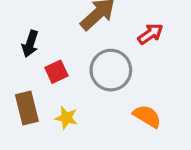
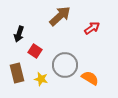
gray circle: (111, 70) -> (65, 65), moved
red square: (56, 72) -> (35, 51), turned -32

